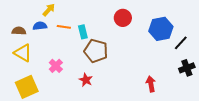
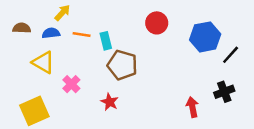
brown semicircle: (19, 31) -> (22, 28), moved
yellow triangle: (23, 53) -> (43, 62), moved
black cross: (187, 68) -> (224, 92), moved

